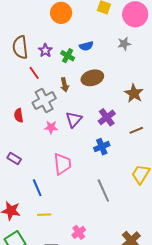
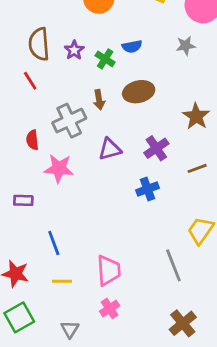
red line: (34, 73) -> (30, 81), moved
purple triangle: (74, 119) -> (110, 149), turned 30
pink star: (51, 127) -> (59, 168), moved, size x1.5
purple rectangle: (14, 159) -> (23, 200), turned -32
pink trapezoid: (62, 164) -> (109, 270), moved
gray line: (103, 191) -> (173, 265), moved

